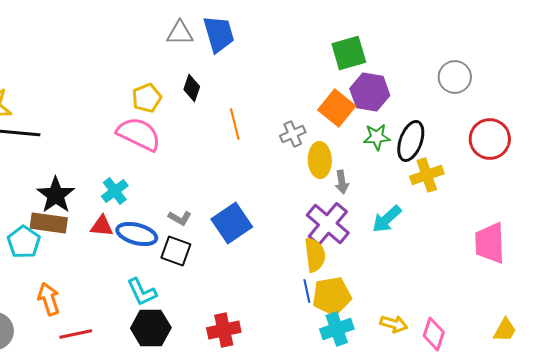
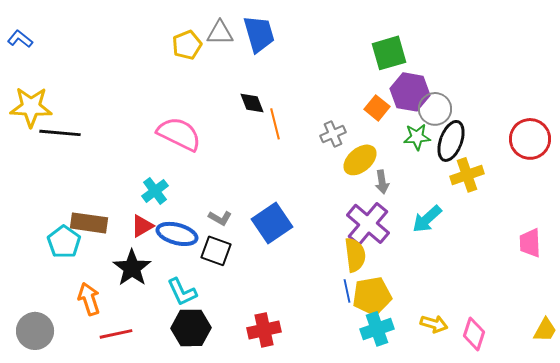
gray circle: (455, 77) -> (435, 109), moved
black diamond: (192, 88) -> (252, 103), moved, turned -40
yellow pentagon: (147, 98) -> (187, 45), moved
orange square: (337, 108) -> (377, 108), size x0.7
yellow ellipse: (320, 160) -> (360, 160), turned 52
black star: (56, 195) -> (132, 268), moved
red triangle: (102, 226) -> (142, 226), turned -35
pink trapezoid: (490, 243) -> (530, 243), size x0.7

